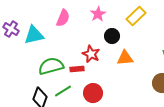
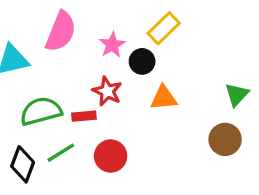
pink star: (98, 14) -> (112, 45), moved
yellow rectangle: (136, 16) -> (164, 28), moved
pink semicircle: (63, 18) -> (61, 32), size x1.4

